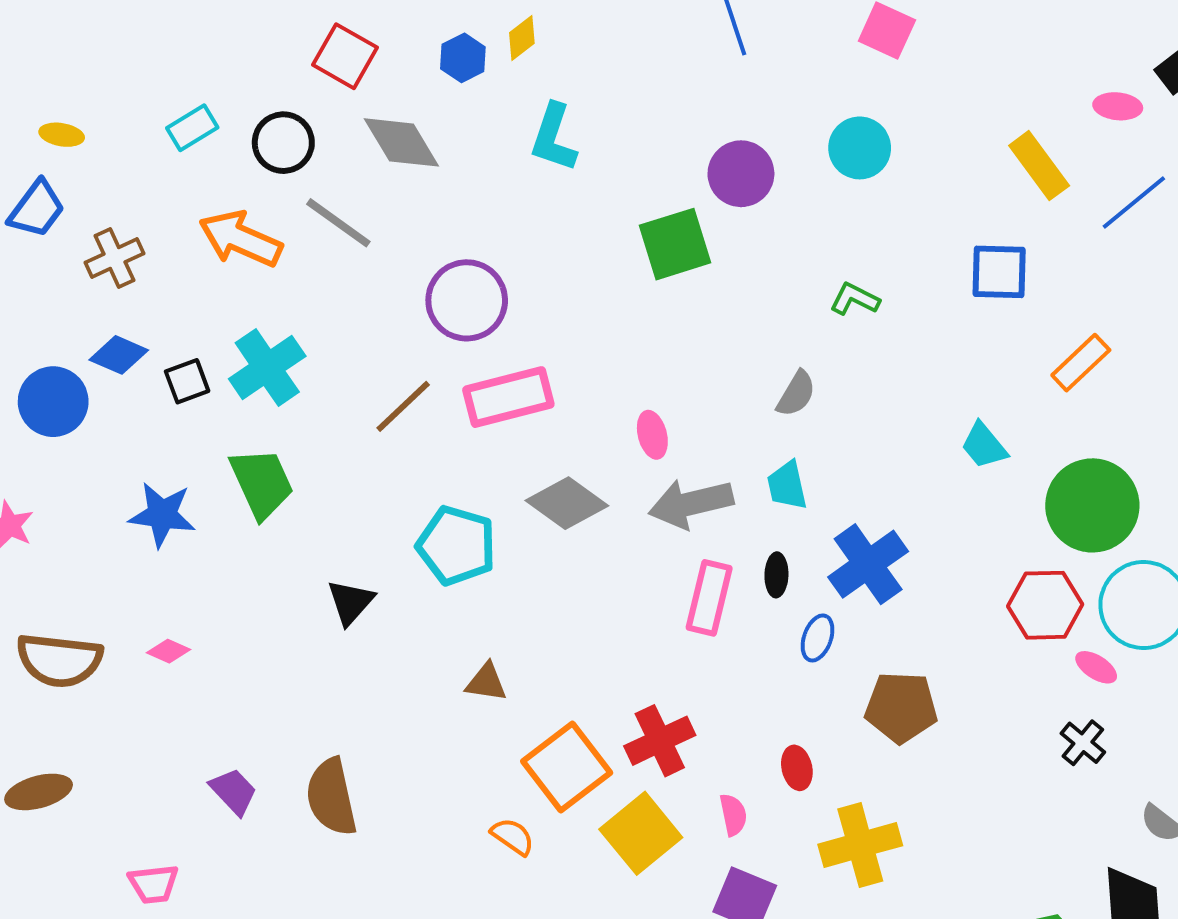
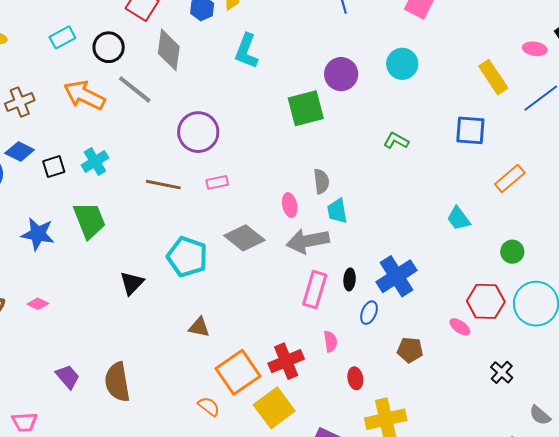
gray diamond: (401, 142) -> (169, 50), turned 36
cyan cross: (267, 367) -> (95, 161), size x0.7
gray semicircle: (796, 394) -> (321, 181), moved, turned -40
pink rectangle: (508, 397) -> (217, 182), size x0.5
brown line: (403, 406) -> (163, 185), turned 52
cyan trapezoid: (787, 485) -> (337, 211), moved
green circle: (1092, 505) -> (512, 252), size x0.5
pink ellipse: (1096, 667) -> (460, 327), moved
brown pentagon: (901, 707) -> (410, 350), size x0.7
pink semicircle: (733, 815) -> (330, 341), moved

